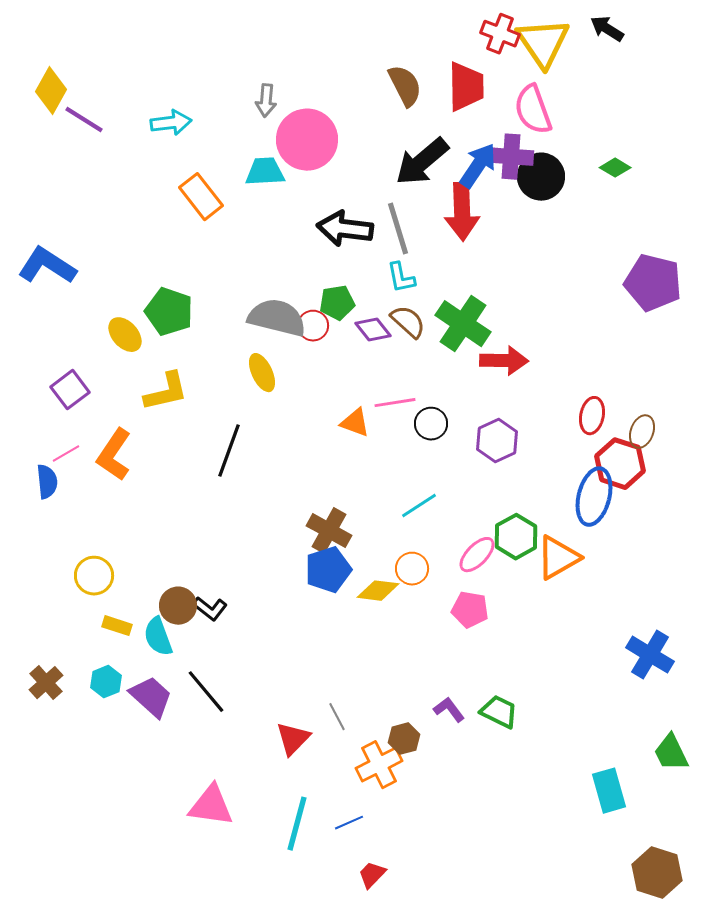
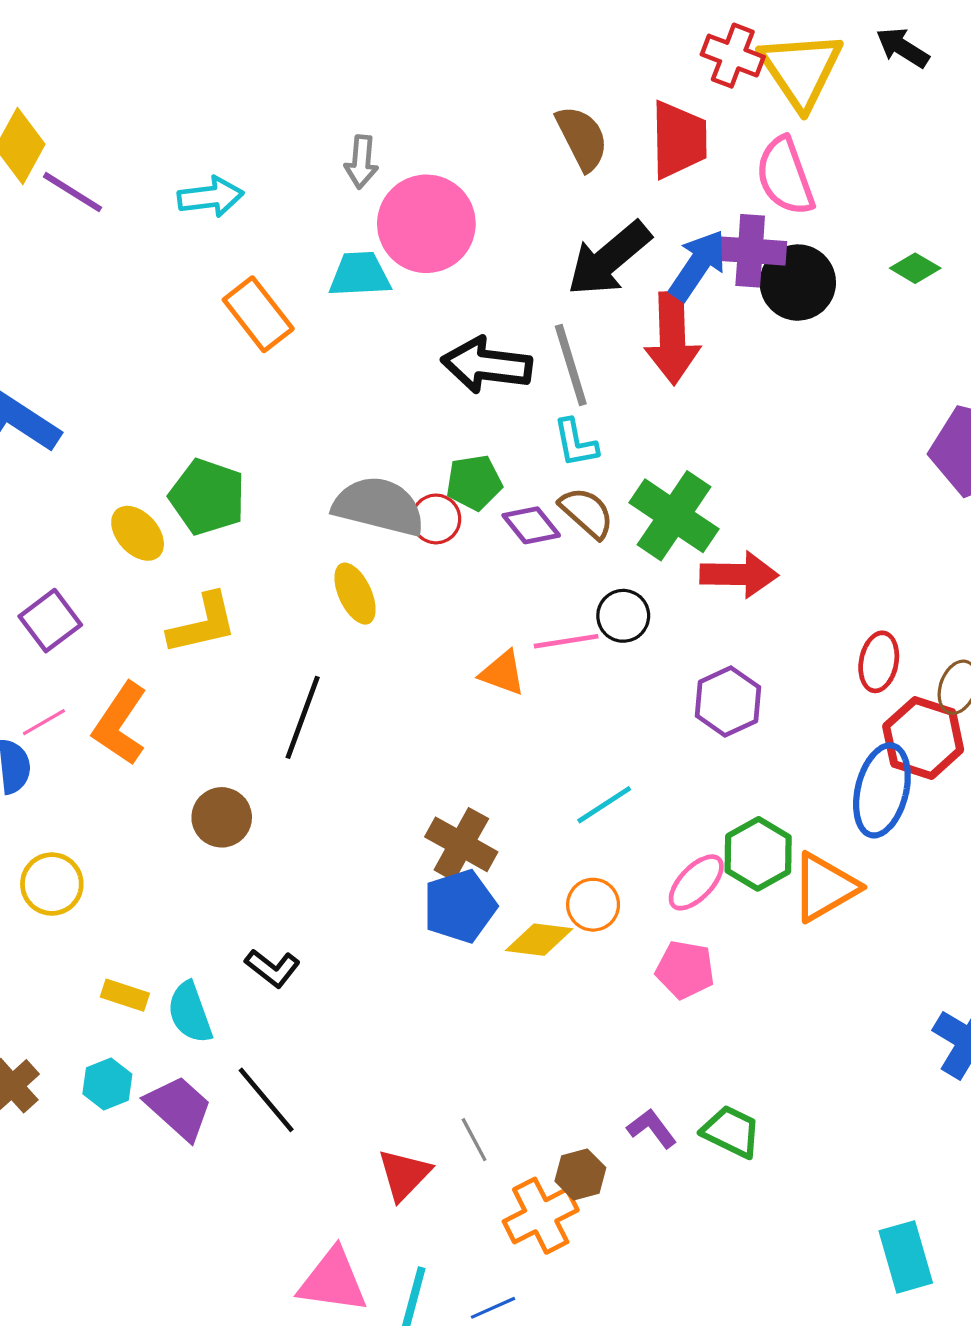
black circle: (431, 424) -> (623, 616), moved
yellow circle: (94, 576) -> (52, 884), moved
brown circle: (178, 606) -> (222, 817), moved
pink triangle: (211, 806) -> (333, 1281), moved

